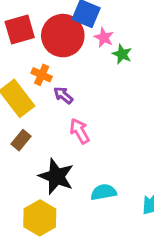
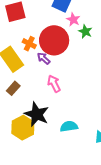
red circle: (63, 36) -> (54, 40), moved
yellow hexagon: (40, 218) -> (23, 128), moved

